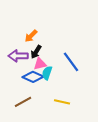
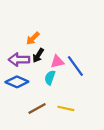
pink triangle: (40, 64) -> (57, 62), moved
blue diamond: (33, 77) -> (17, 82), moved
brown line: (23, 102) -> (37, 108), moved

